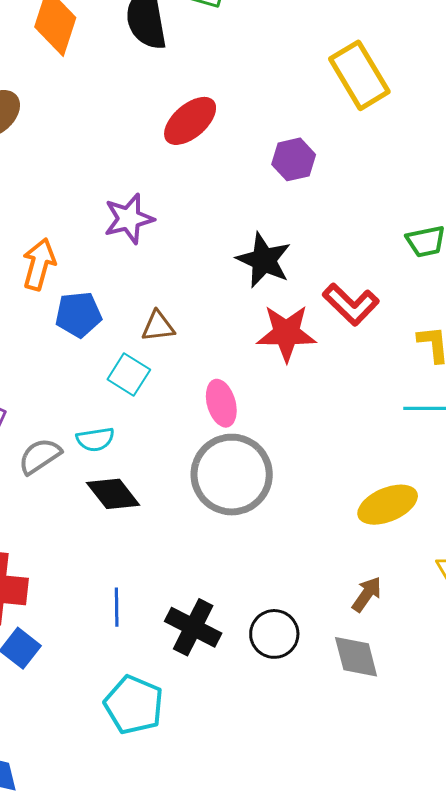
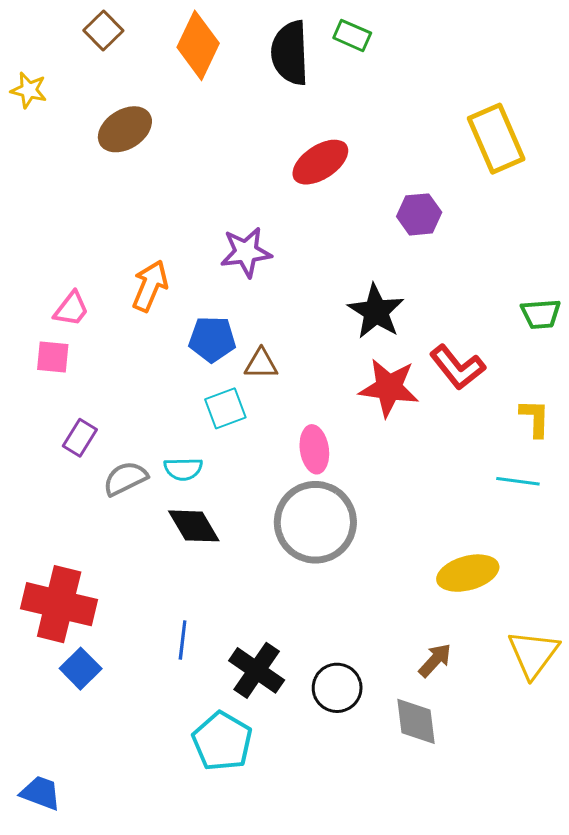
blue pentagon: (78, 314) -> (212, 339), moved
cyan square: (129, 375) -> (225, 408), turned 30
cyan pentagon: (134, 705) -> (222, 741), moved

